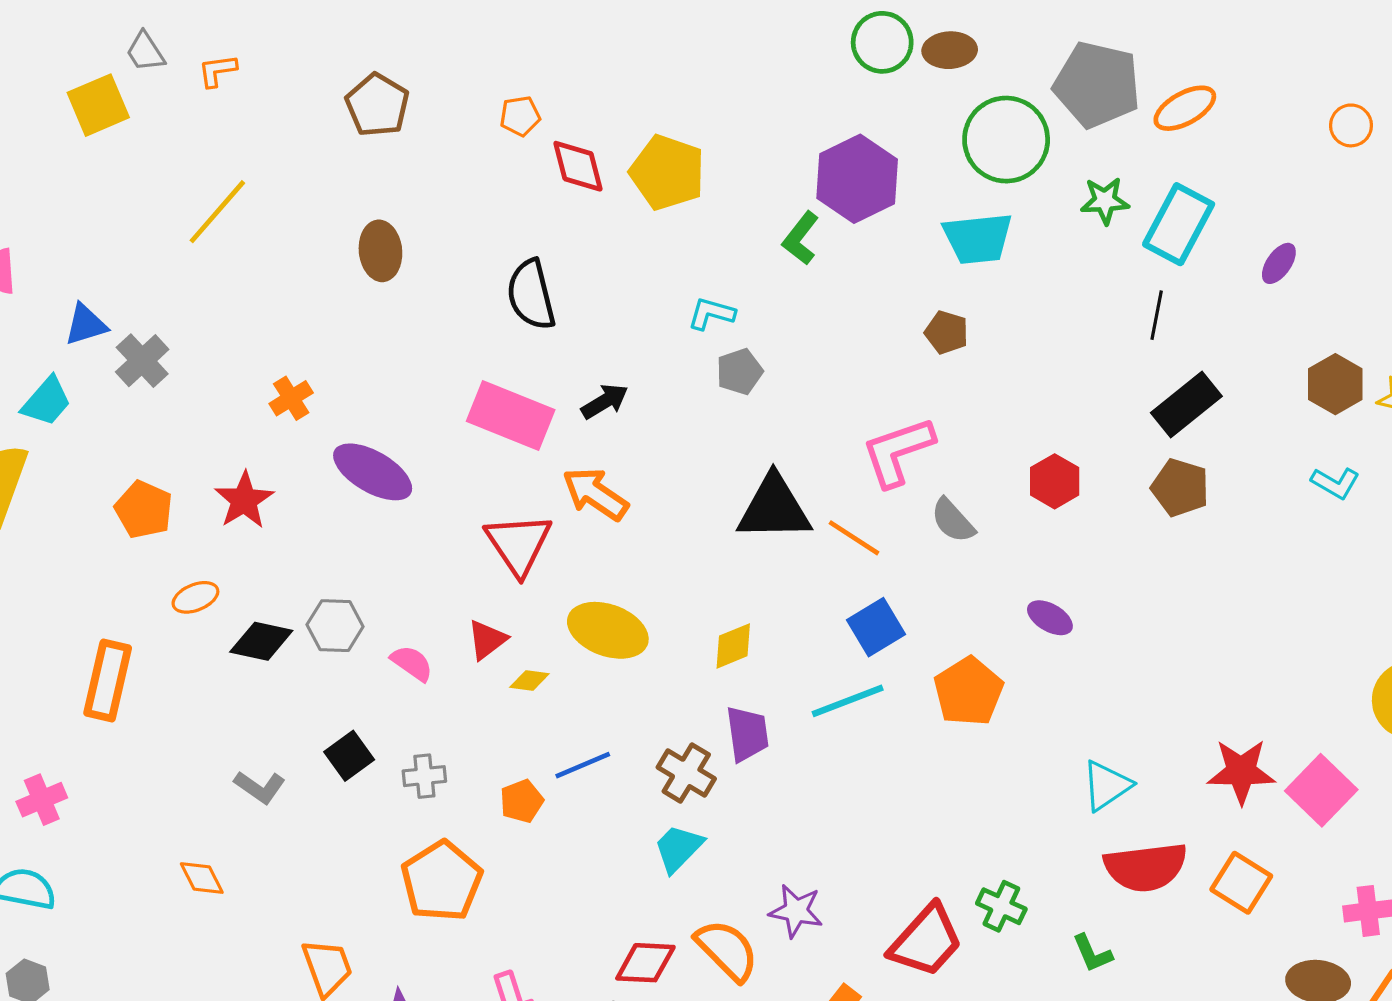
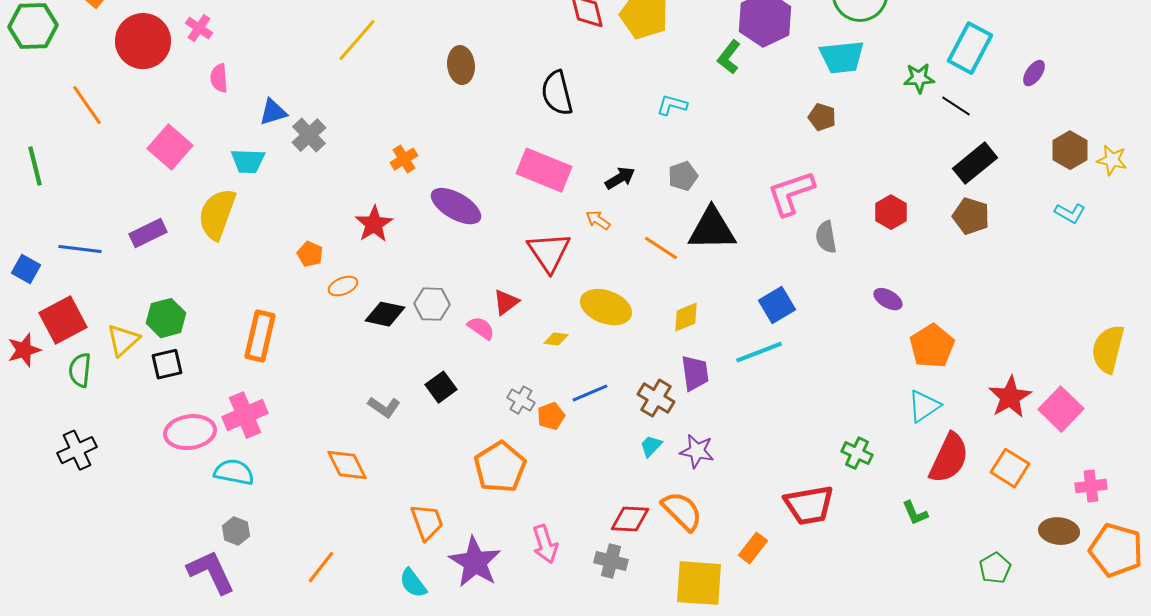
green star: (1105, 201) -> (919, 78), moved
black line: (1157, 315) -> (956, 106), turned -68
gray pentagon: (740, 372) -> (683, 176), moved
cyan trapezoid: (47, 401) -> (248, 161), turned 51
black arrow: (605, 401) -> (620, 178), moved
orange arrow: (595, 494) -> (598, 220), size x0.6
orange pentagon: (144, 510) -> (310, 254), moved, size x0.7
gray semicircle: (953, 521) -> (826, 237), turned 32
orange line: (854, 538) -> (661, 248), moved
red triangle: (487, 640) -> (506, 302), moved
orange rectangle: (108, 680) -> (260, 336), moved
orange pentagon: (968, 691) -> (932, 346), moved
red star: (1241, 771) -> (1010, 397), turned -30
gray cross: (424, 776) -> (521, 400), moved, turned 36
pink cross: (42, 800) -> (245, 415), size x1.4
cyan trapezoid: (678, 848) -> (651, 446), size x0.7
red semicircle: (1146, 867) -> (949, 458), turned -58
orange diamond: (202, 878) -> (347, 465), size x1.4
green cross: (1001, 906) -> (857, 453), moved
purple star: (796, 911) -> (697, 451), moved
red trapezoid: (926, 941) -> (809, 505), turned 38

